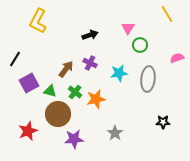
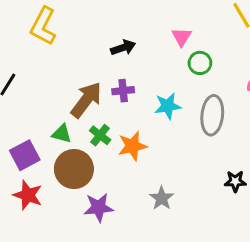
purple cross: (90, 63) -> (123, 91), turned -32
brown arrow: (66, 69) -> (86, 100), size x1.4
purple square: (29, 83) -> (25, 155), moved
red star: (28, 131) -> (28, 195), turned -30

